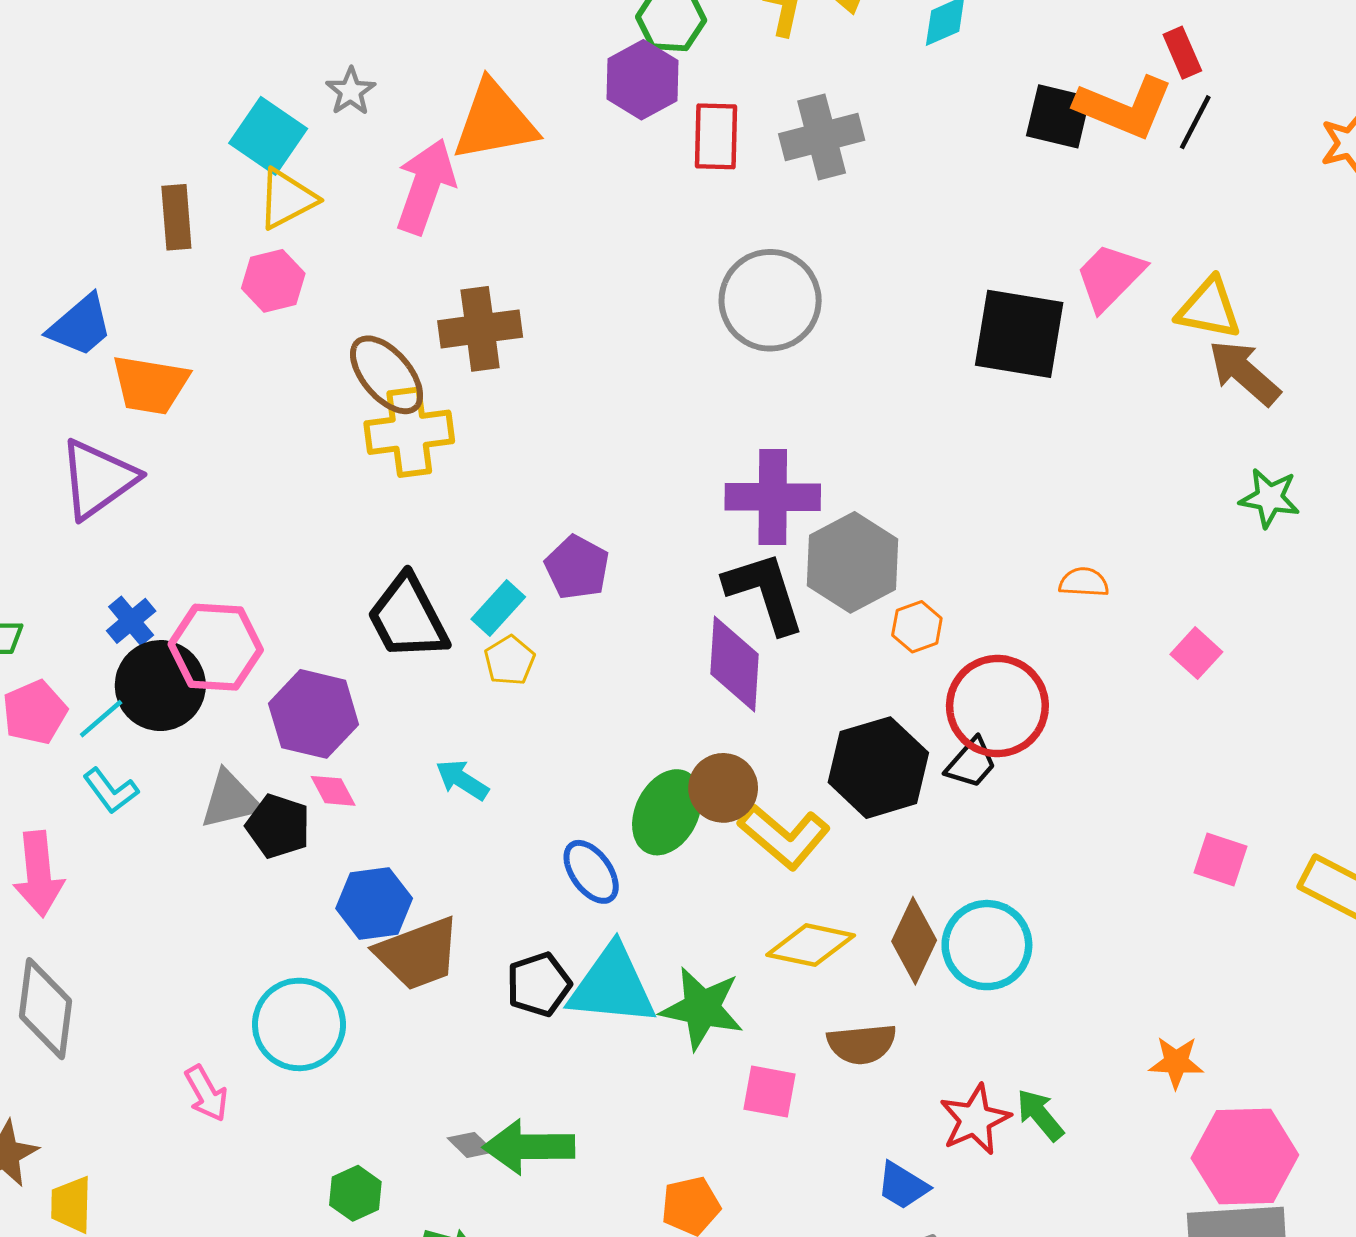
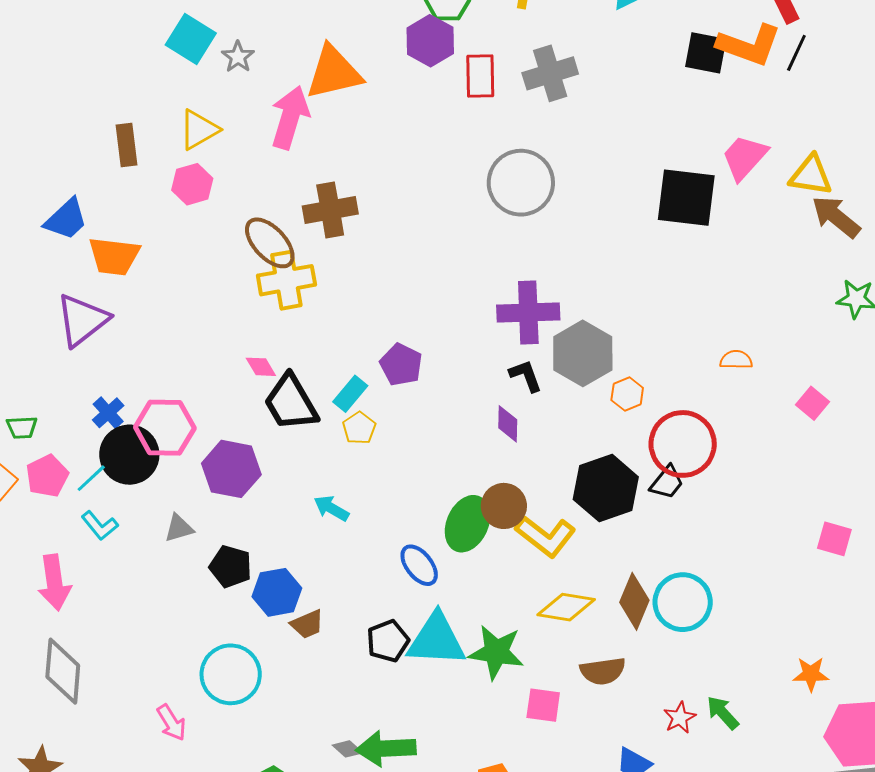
cyan square: (268, 136) -> (191, 39), moved
black L-shape: (765, 592) -> (526, 376), size x0.6
purple diamond: (734, 664) -> (508, 424), size x0.6
pink diamond: (333, 791) -> (261, 367), moved
gray triangle: (230, 800) -> (179, 528), size x0.7
black pentagon: (278, 826) -> (231, 567), moved
brown trapezoid: (418, 954) -> (307, 624), size x0.6
red star: (975, 1119) -> (680, 718), size x0.7

